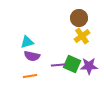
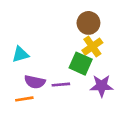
purple semicircle: (32, 56) -> (35, 82), moved
green square: (72, 64) -> (81, 64), moved

